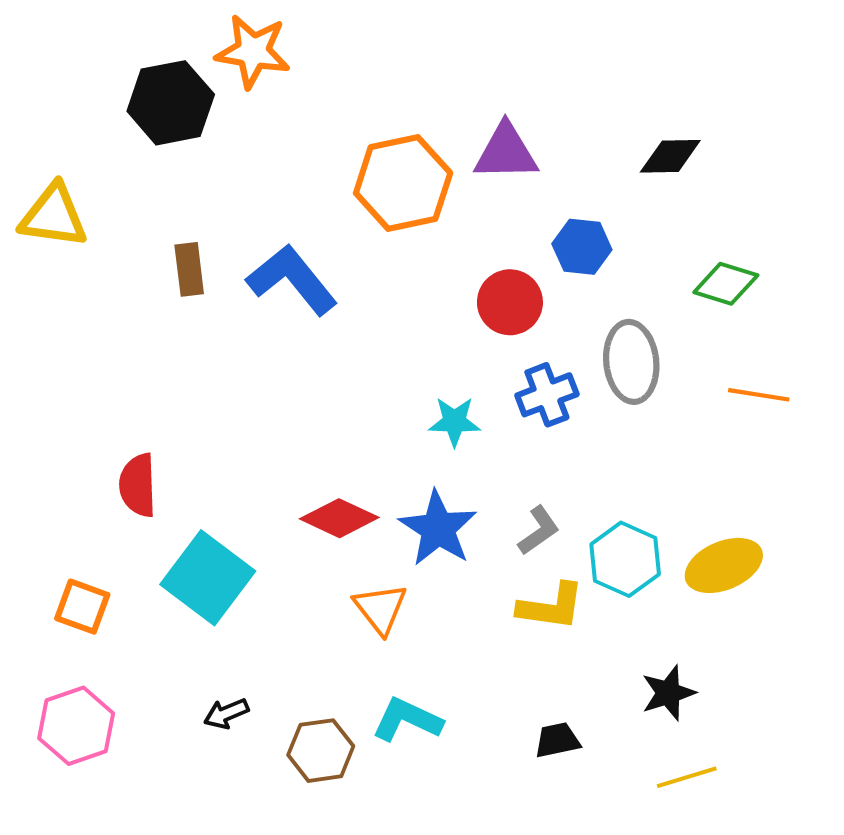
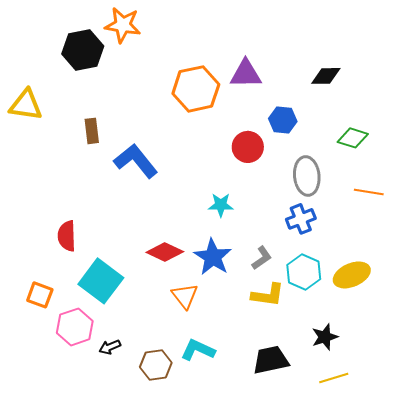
blue L-shape: (292, 280) -> (136, 161), moved
blue cross: (547, 395) -> (301, 219), moved
pink hexagon: (76, 726) -> (75, 327), moved
black trapezoid: (557, 740) -> (271, 360), size x1.6

